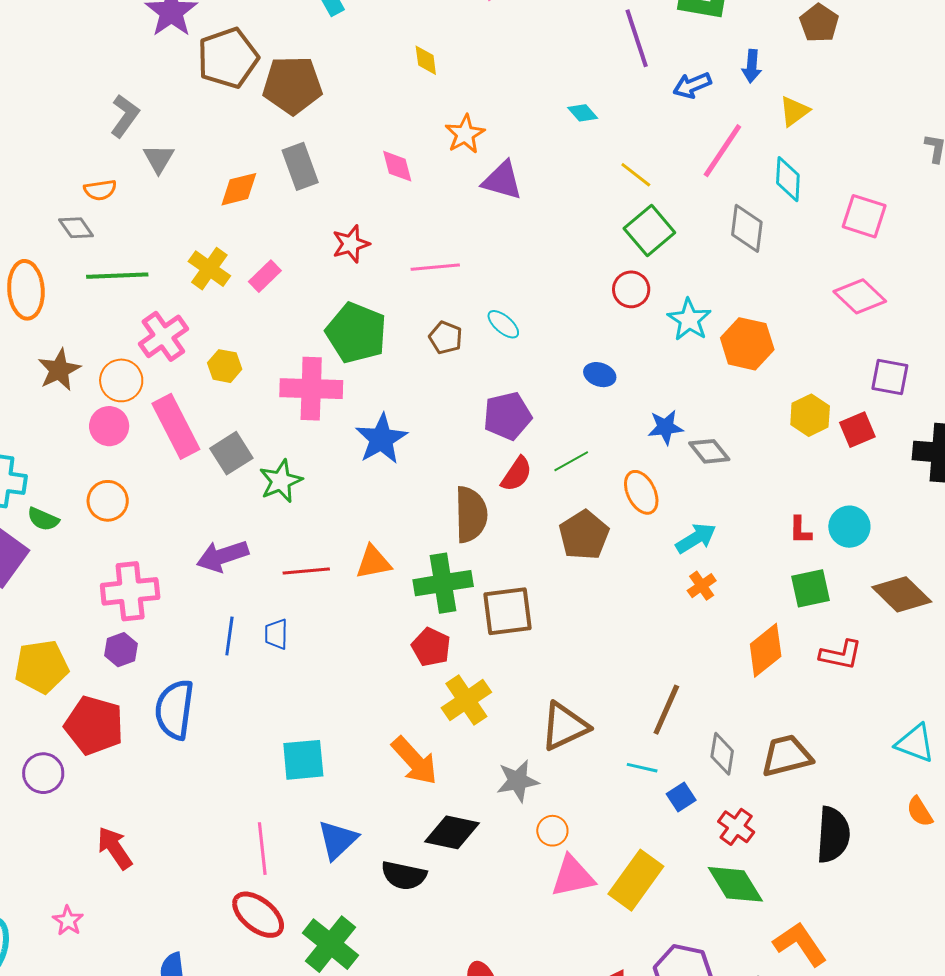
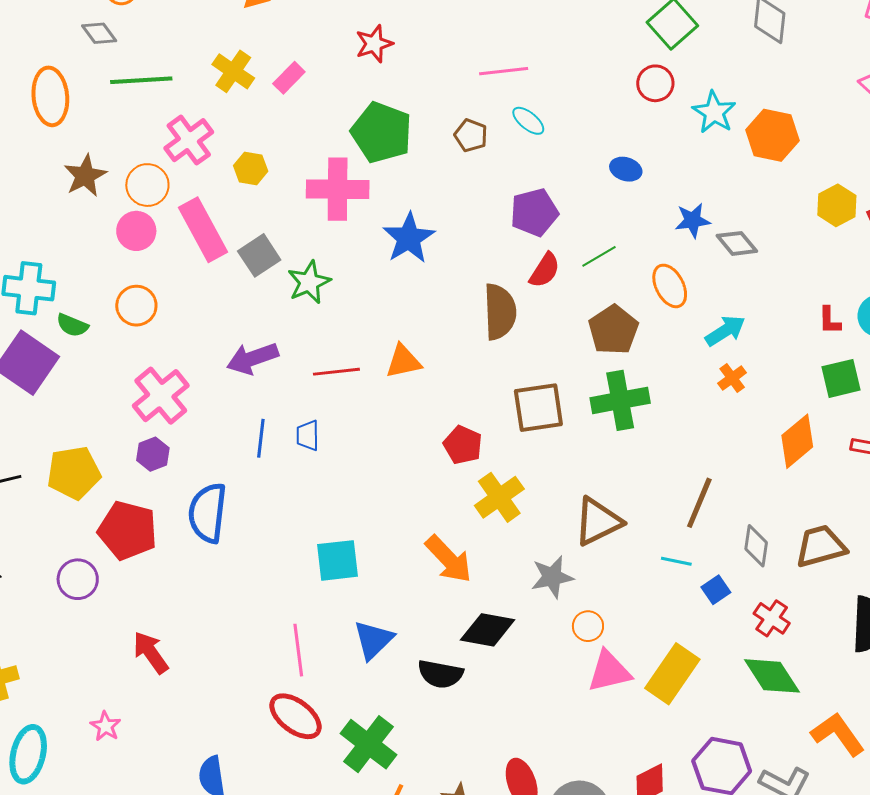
pink line: (435, 267) -> (504, 71), moved
green cross: (443, 583) -> (620, 400), moved
pink cross: (130, 591) -> (161, 396), turned -32

